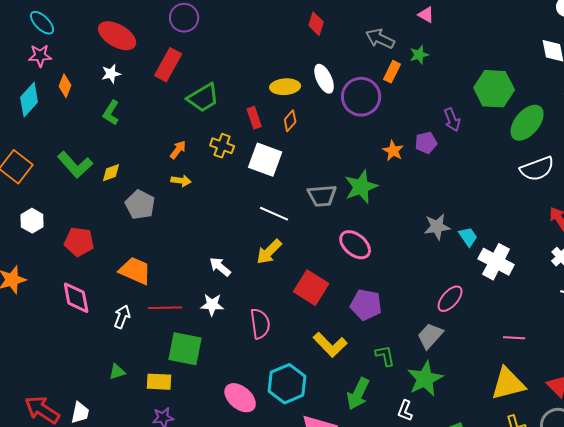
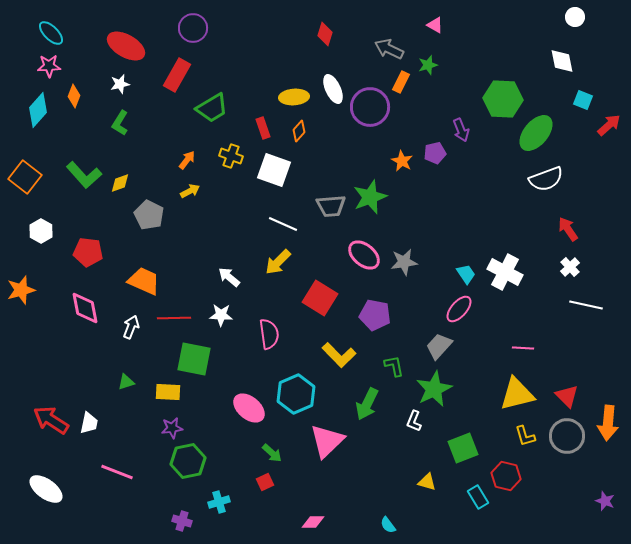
yellow arrow: (181, 181) -> (190, 191), turned -36
gray star: (437, 227) -> (404, 262), moved
cyan trapezoid: (468, 237) -> (466, 274), moved

